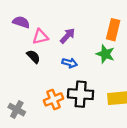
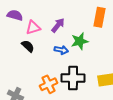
green star: (105, 54) -> (80, 41), moved, turned -30

